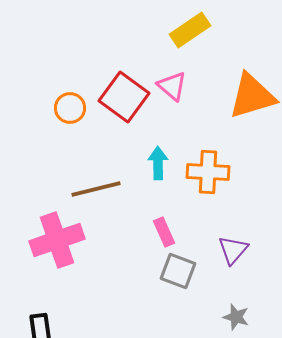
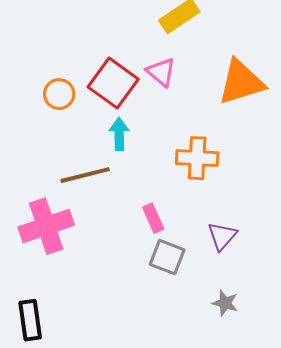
cyan arrow: (158, 163) -> (119, 134), moved

